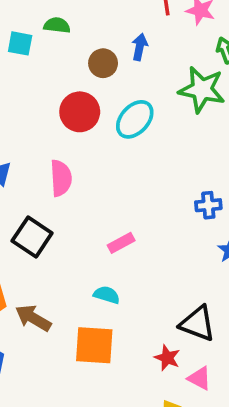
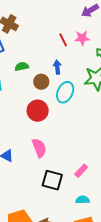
green semicircle: (57, 25) -> (22, 66), moved
cyan ellipse: (135, 119) -> (65, 92), moved
black square: (32, 237) -> (52, 180), moved

